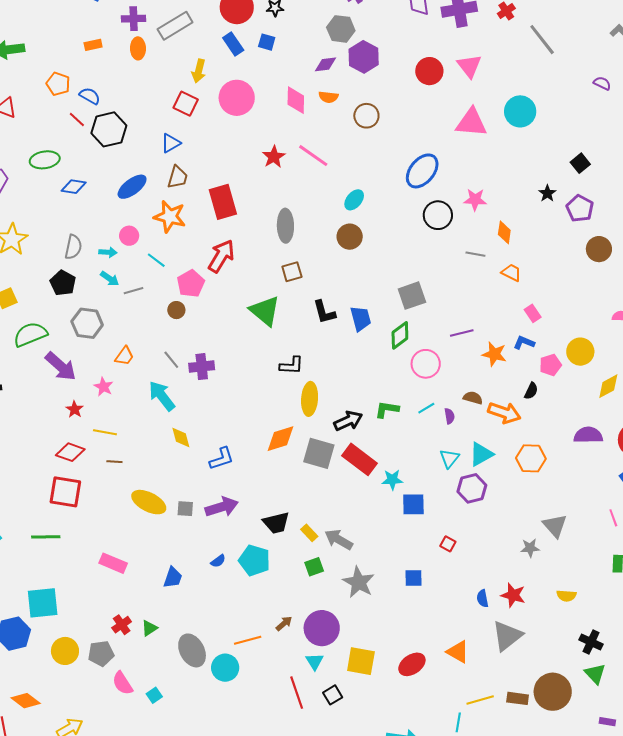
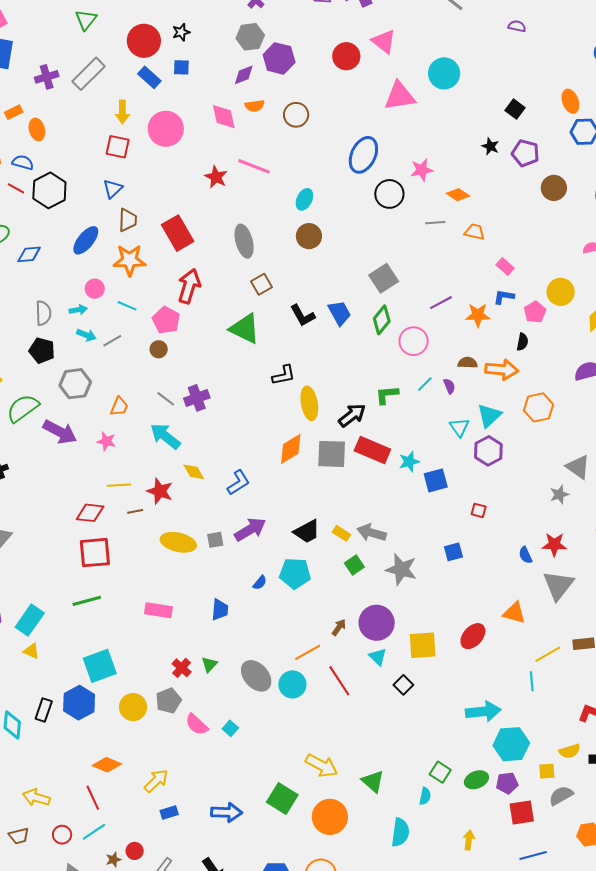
orange ellipse: (138, 48) -> (37, 129), moved
orange diamond: (504, 232) -> (458, 195), turned -50
red star: (75, 409) -> (160, 491), moved, size x1.5
red line: (297, 693) -> (339, 681), moved

